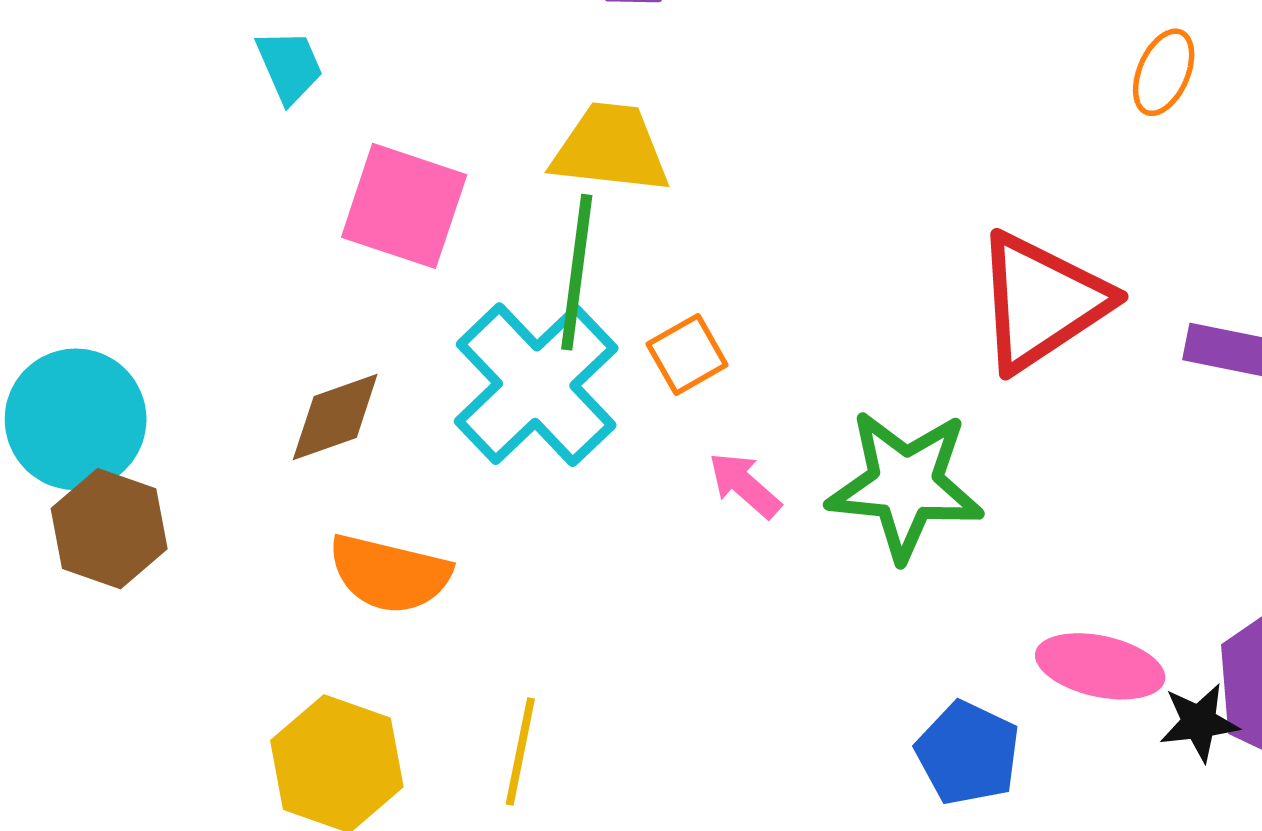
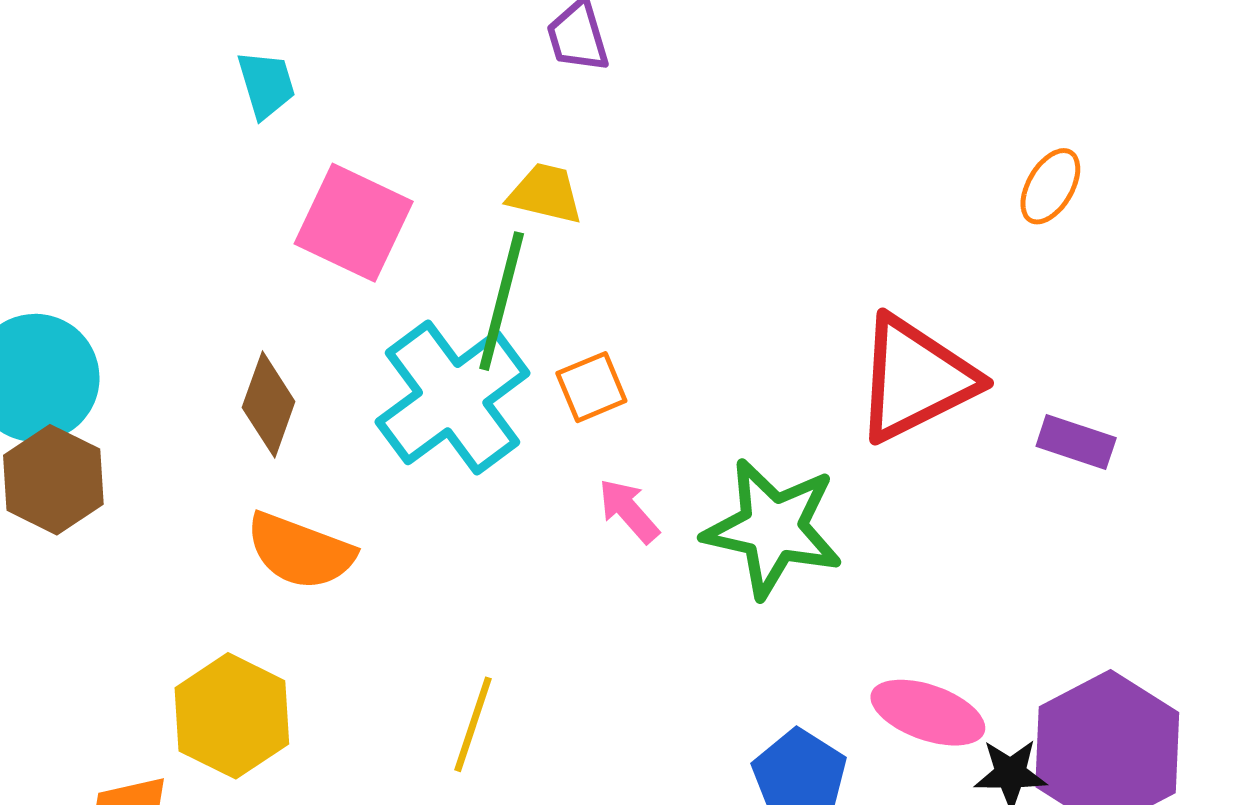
yellow trapezoid: (610, 148) -> (545, 194), size x0.7
brown diamond: (335, 417) -> (269, 404), turned -58
yellow line: (520, 752) -> (473, 724), moved

